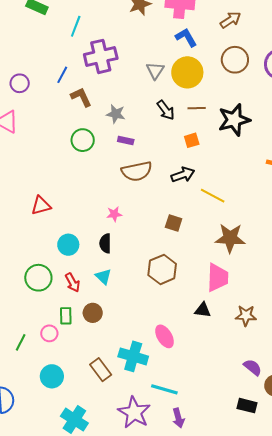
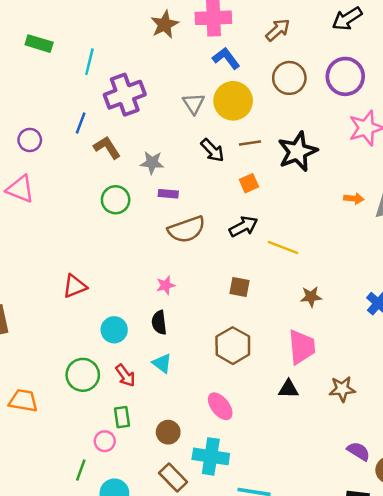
brown star: (230, 238) -> (311, 297), size x0.6
brown circle: (93, 313) -> (168, 432), moved
pink ellipse: (165, 336) -> (220, 406), moved
green line: (21, 342) -> (81, 470), moved

